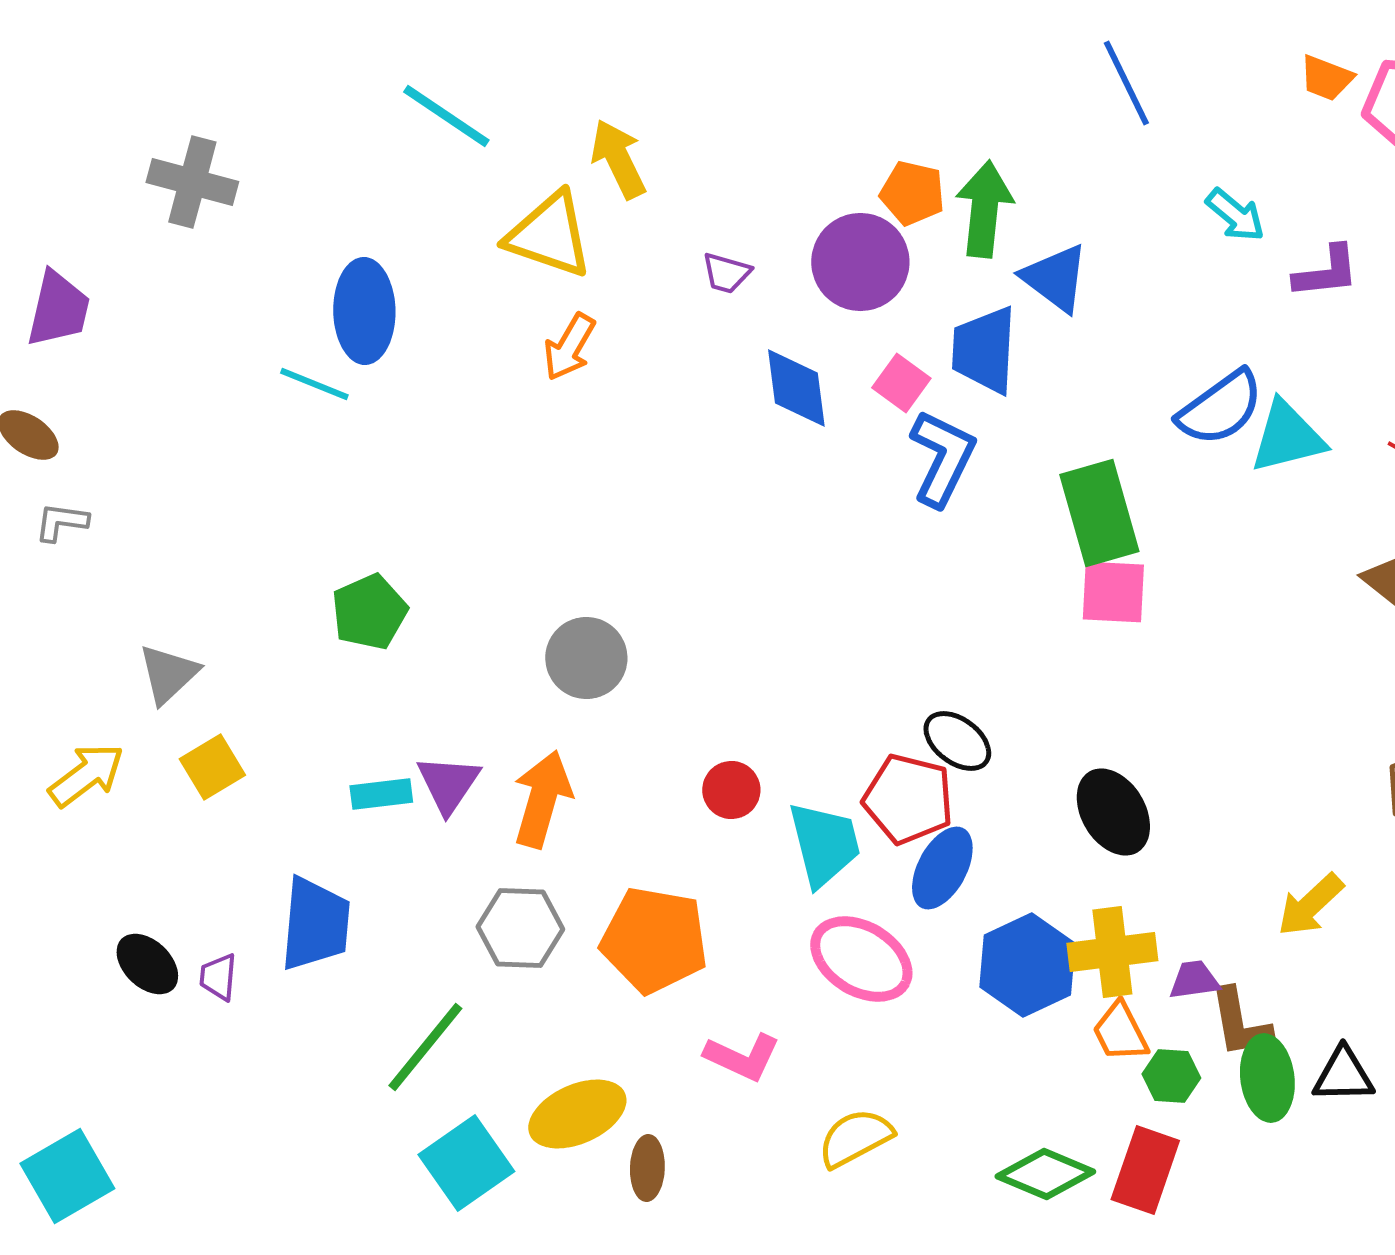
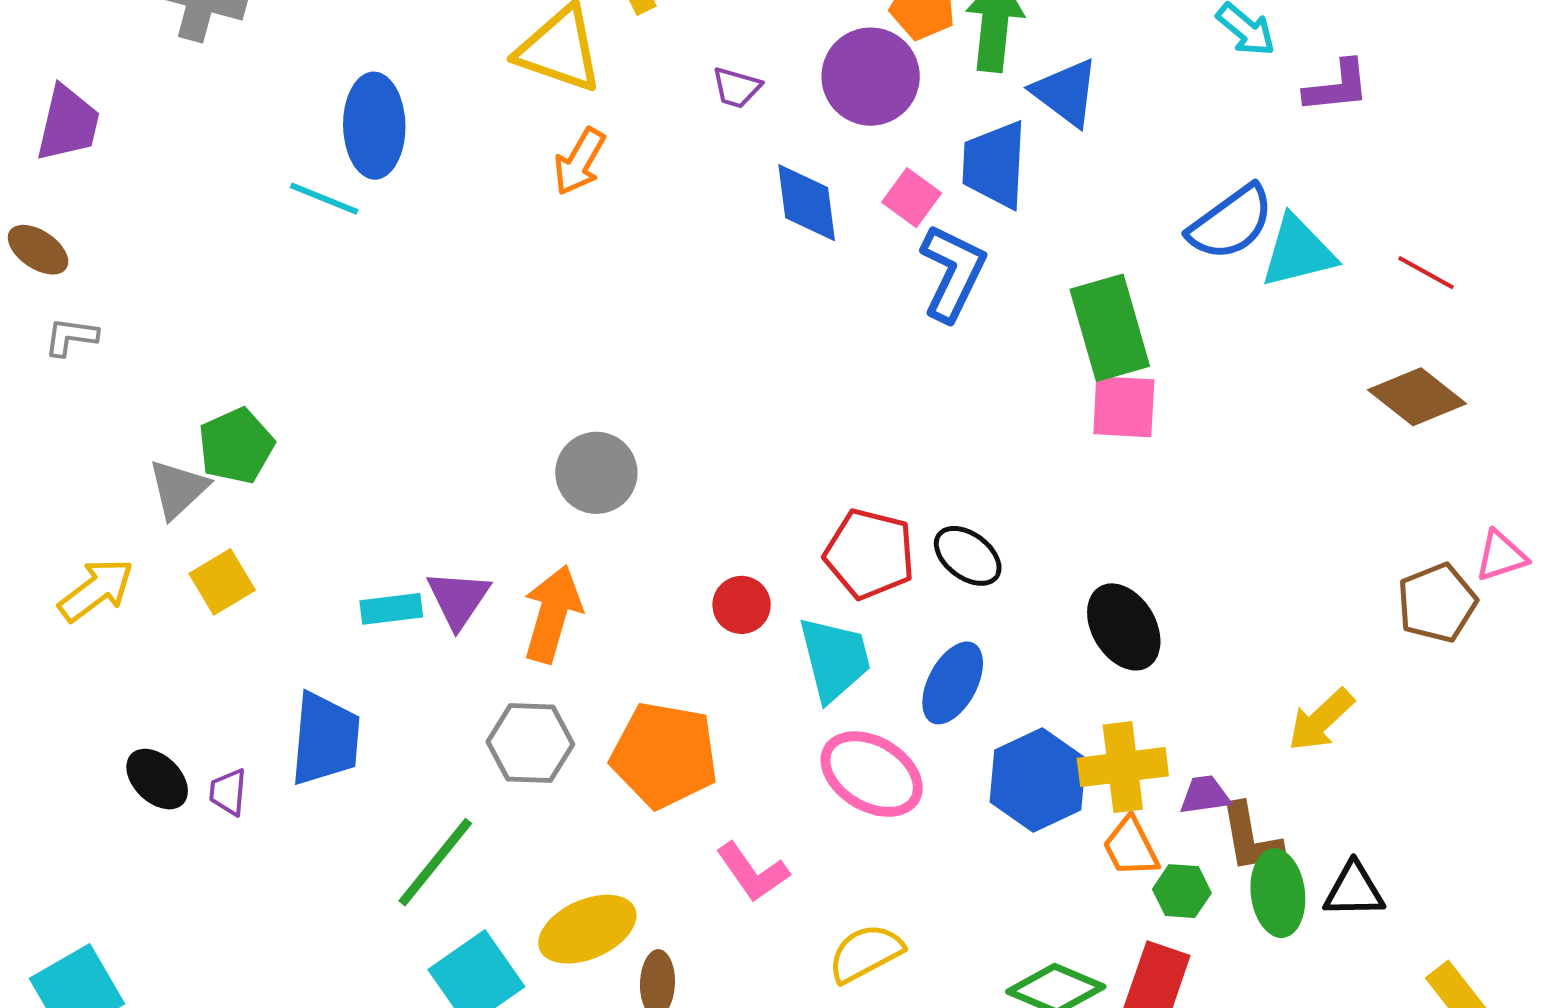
green pentagon: (369, 612) -> (236, 446), moved
red pentagon: (908, 799) -> (870, 554), moved
pink L-shape: (742, 1057) -> (753, 872), turned 30

